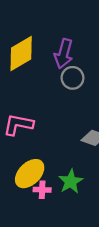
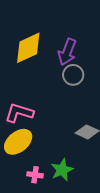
yellow ellipse: (30, 174) -> (18, 142), moved

